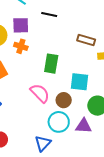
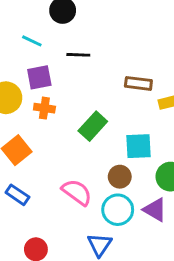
green rectangle: (51, 64) -> (93, 126), turned 42
pink semicircle: (40, 93) -> (77, 192), moved
purple triangle: (84, 126) -> (155, 210), turned 36

